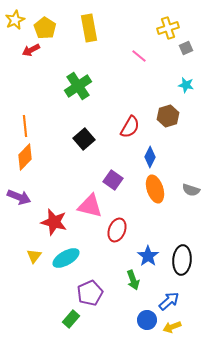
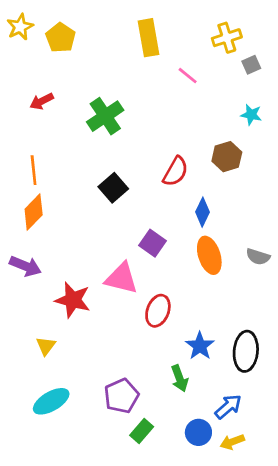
yellow rectangle: (89, 28) -> (148, 38), moved
red arrow: (31, 50) -> (42, 101), moved
cyan ellipse: (66, 258) -> (51, 401), moved
green rectangle: (71, 319) -> (142, 431), moved

